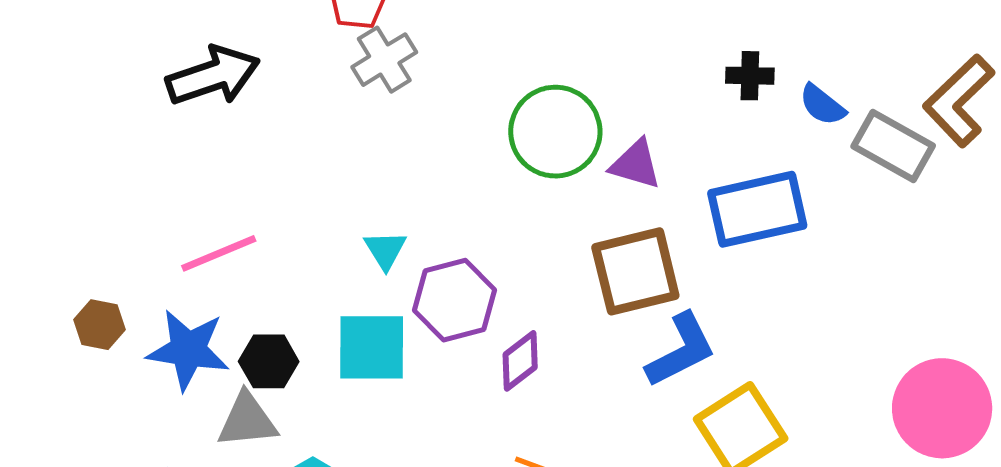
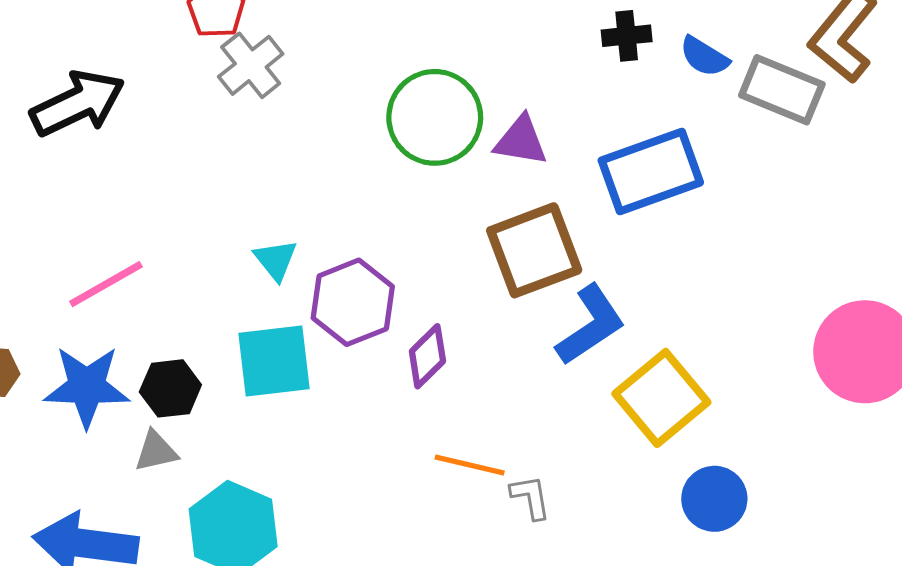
gray triangle: (247, 420) -> (156, 451), size x0.7

